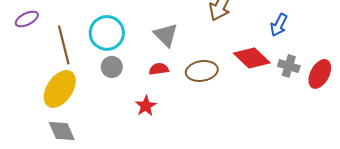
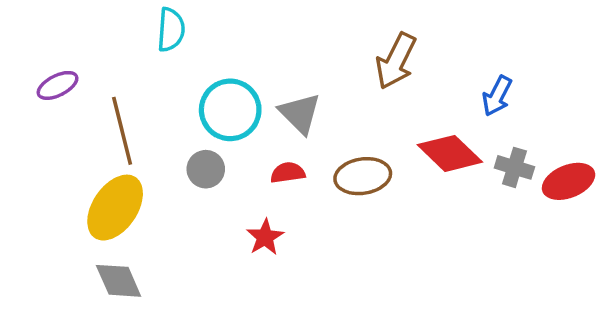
cyan circle: (107, 33) -> (230, 110), moved
red ellipse: (320, 74) -> (569, 181), turned 40

